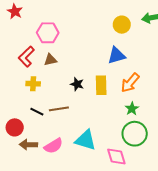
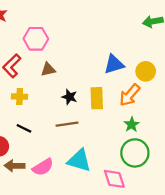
yellow circle: (122, 25) -> (146, 71), moved
brown triangle: (50, 60) -> (48, 70), moved
brown line: (59, 109) -> (67, 124), moved

